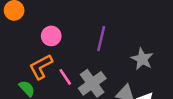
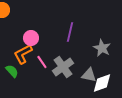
pink circle: (51, 36) -> (31, 38), moved

